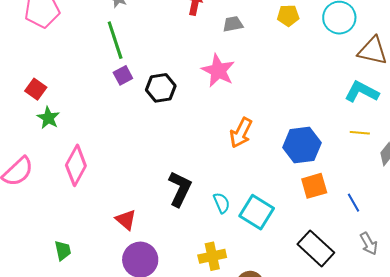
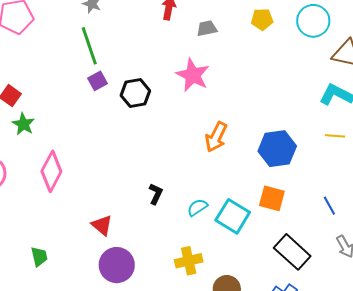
orange square: (314, 186) -> (272, 198), moved, turned 32
black L-shape: (180, 189) -> (156, 194), size x0.6
cyan semicircle: (222, 203) -> (197, 207), turned -100

